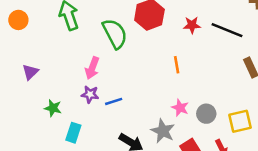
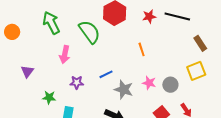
pink arrow: (92, 68) -> (65, 55), moved
blue line: (114, 101) -> (106, 74), moved
yellow square: (240, 121) -> (196, 71), moved
gray star: (163, 131) -> (124, 90), moved

